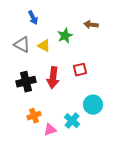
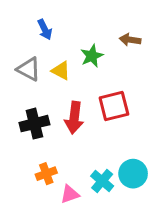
red square: (80, 70) -> (114, 106), size x1.5
cyan circle: (93, 105) -> (133, 174), moved

